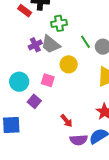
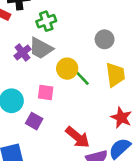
green line: (85, 42) -> (82, 78), moved
red arrow: (67, 121) -> (78, 137), size x1.5

